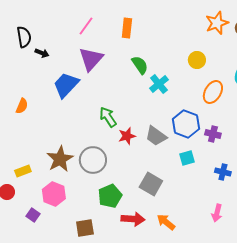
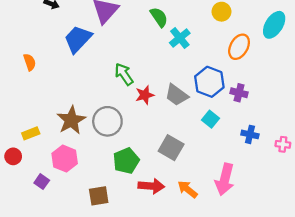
orange semicircle: (22, 106) -> (30, 62), turned -42
cyan square: (187, 158) -> (211, 119), turned -35
pink arrow: (217, 213) -> (225, 179), moved, size x1.6

